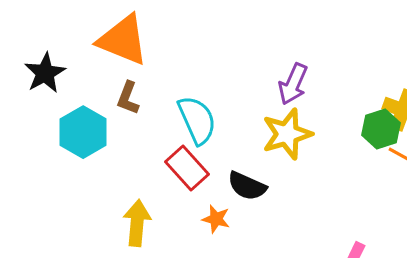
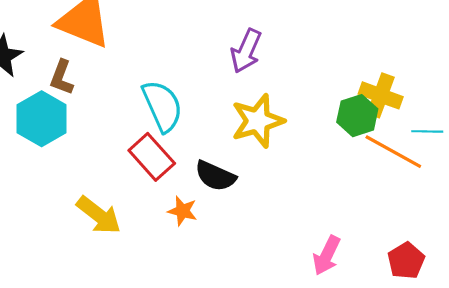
purple arrow: (293, 84) -> (246, 51), moved
brown L-shape: (128, 98) -> (62, 77), moved
yellow arrow: (137, 223) -> (99, 215), turned 123

